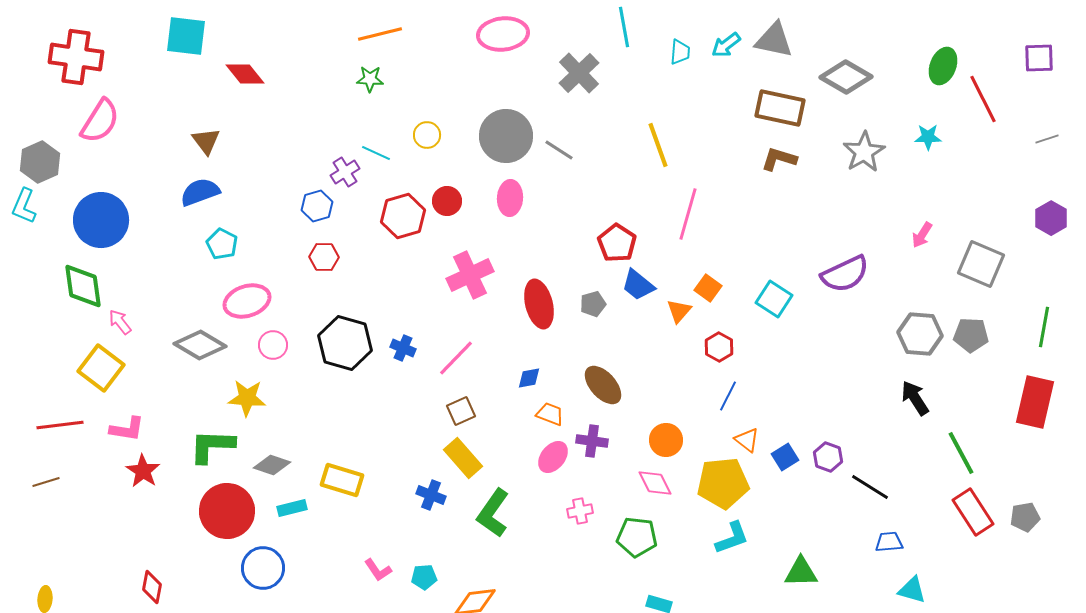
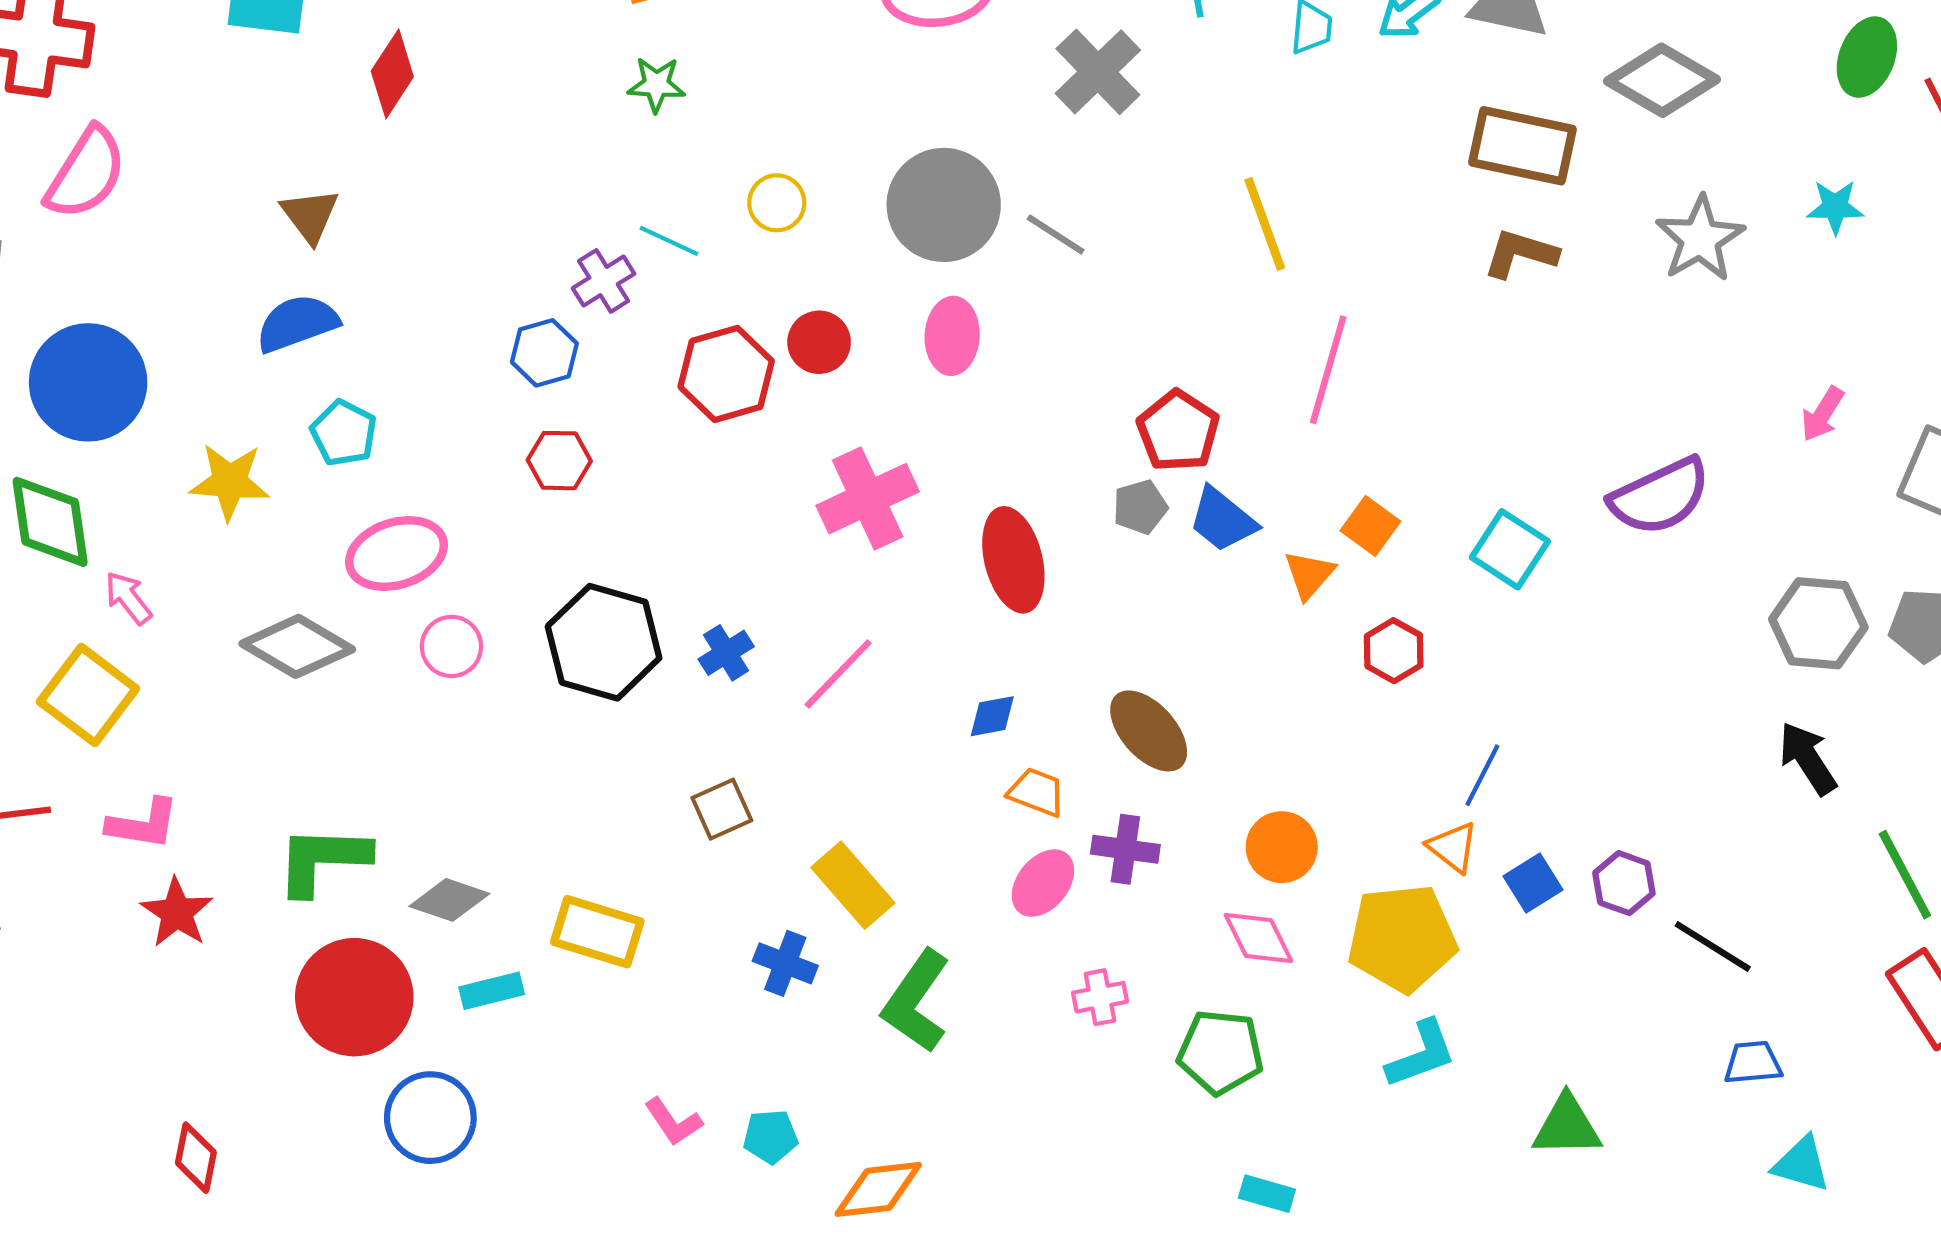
red diamond: (245, 74) -> (392, 74), turned 72
gray pentagon: (593, 304) -> (1140, 507), moved
blue cross: (403, 348) -> (726, 653), turned 35
blue line: (728, 396) -> (1482, 775), moved
yellow star: (247, 398) -> (230, 482), moved
brown square: (461, 411) -> (722, 809), moved

